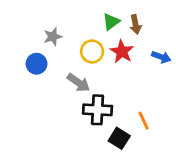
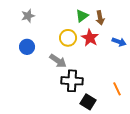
gray star: (53, 37) -> (28, 16), moved
orange line: (144, 121) -> (117, 89), moved

